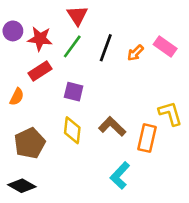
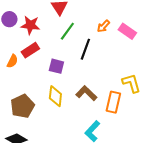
green line: (72, 46) -> (67, 31), moved
black line: (106, 48) -> (85, 49), moved
orange arrow: (135, 53) -> (103, 26), moved
orange semicircle: (17, 97) -> (12, 61), moved

